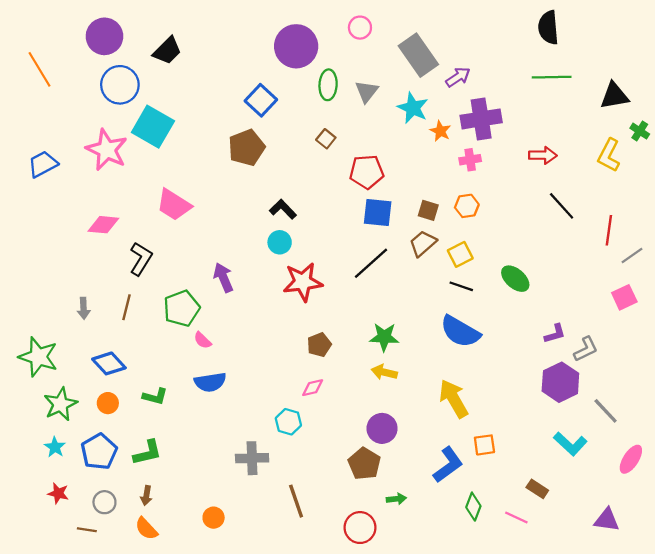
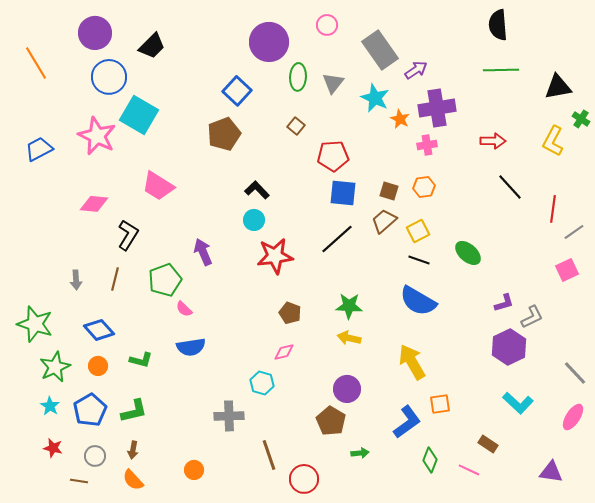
brown pentagon: (319, 345) -> (290, 313), turned -30
gray line: (606, 411) -> (575, 373), moved
red circle: (360, 528) -> (304, 479), moved

